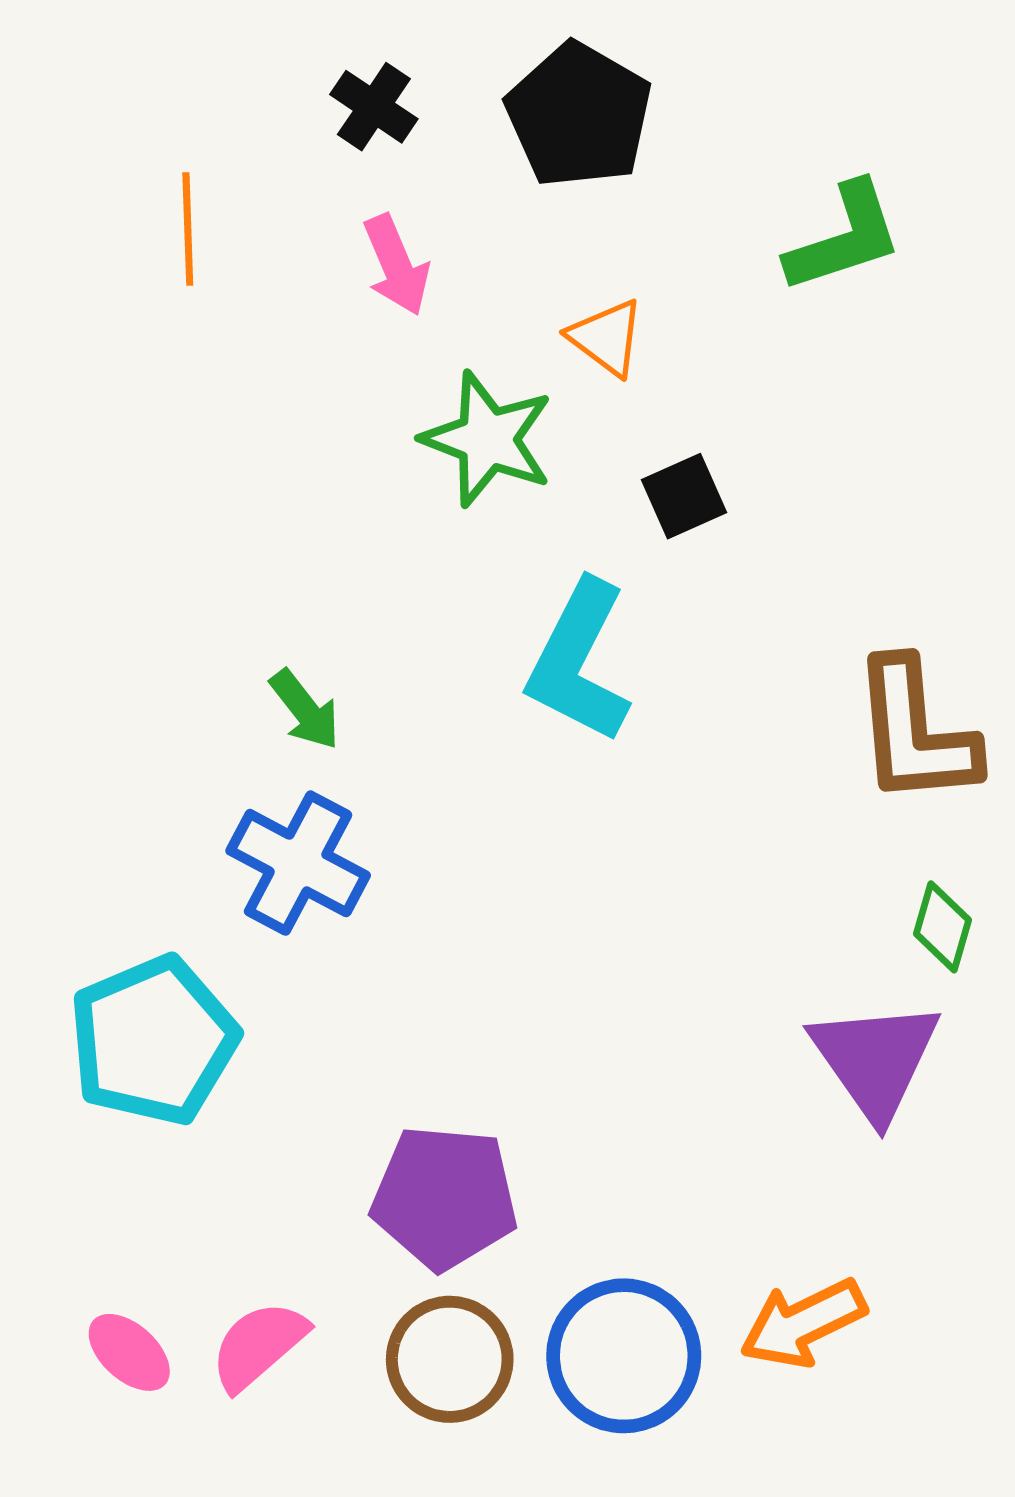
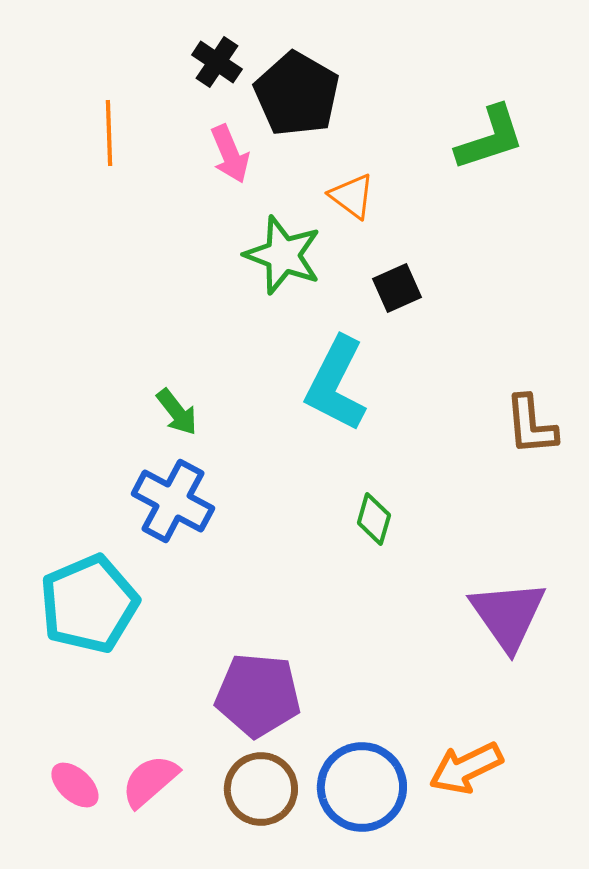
black pentagon: (579, 115) -> (297, 94), moved
brown L-shape: (915, 732) -> (531, 425), size x0.7
green diamond: (942, 927) -> (374, 519), moved

